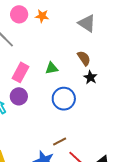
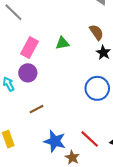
blue circle: (64, 99) -> (97, 88), moved
brown line: (60, 142) -> (36, 109), moved

